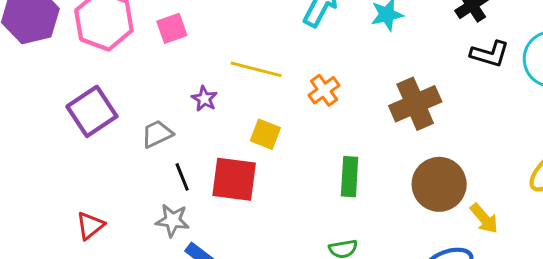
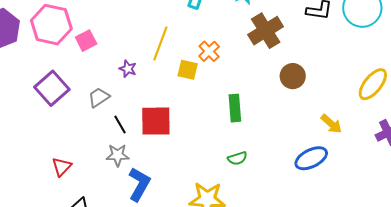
pink square: (172, 28) -> (86, 41), moved
yellow line: (256, 69) -> (160, 44), turned -76
brown cross: (415, 104) -> (266, 31), moved
yellow square: (265, 134) -> (188, 70), moved
brown circle: (439, 184) -> (293, 76), moved, size x0.7

